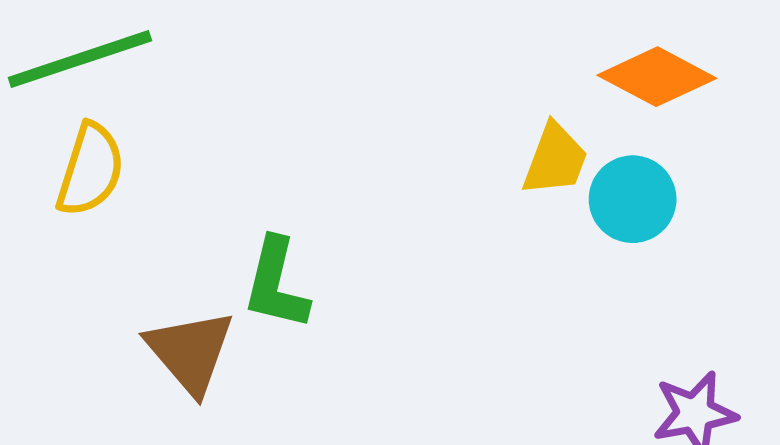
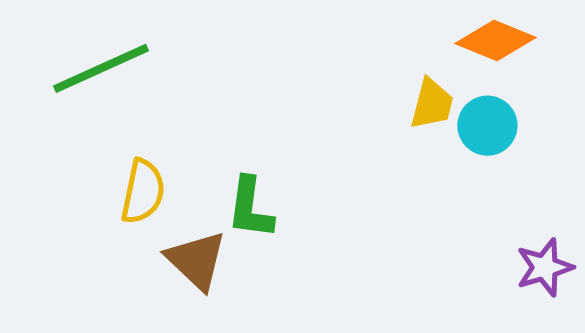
yellow semicircle: (90, 170) -> (143, 191), moved

